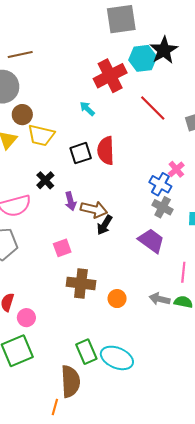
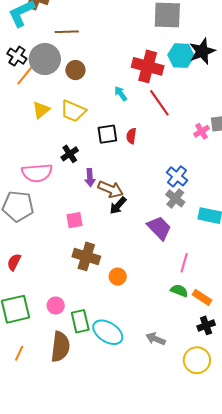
red cross: (110, 76) -> (148, 66), turned 32
red line: (153, 108) -> (159, 103), moved
brown circle: (22, 115) -> (75, 70), moved
red semicircle: (106, 151) -> (131, 136), size x0.6
pink cross: (176, 169) -> (202, 131), moved
gray arrow: (160, 299) -> (156, 339), moved
pink circle: (26, 318) -> (56, 305), moved
orange line: (55, 407) -> (19, 353), moved

